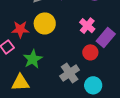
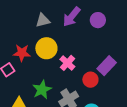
pink cross: (87, 26) -> (67, 63), moved
green star: (33, 59) -> (42, 90), moved

